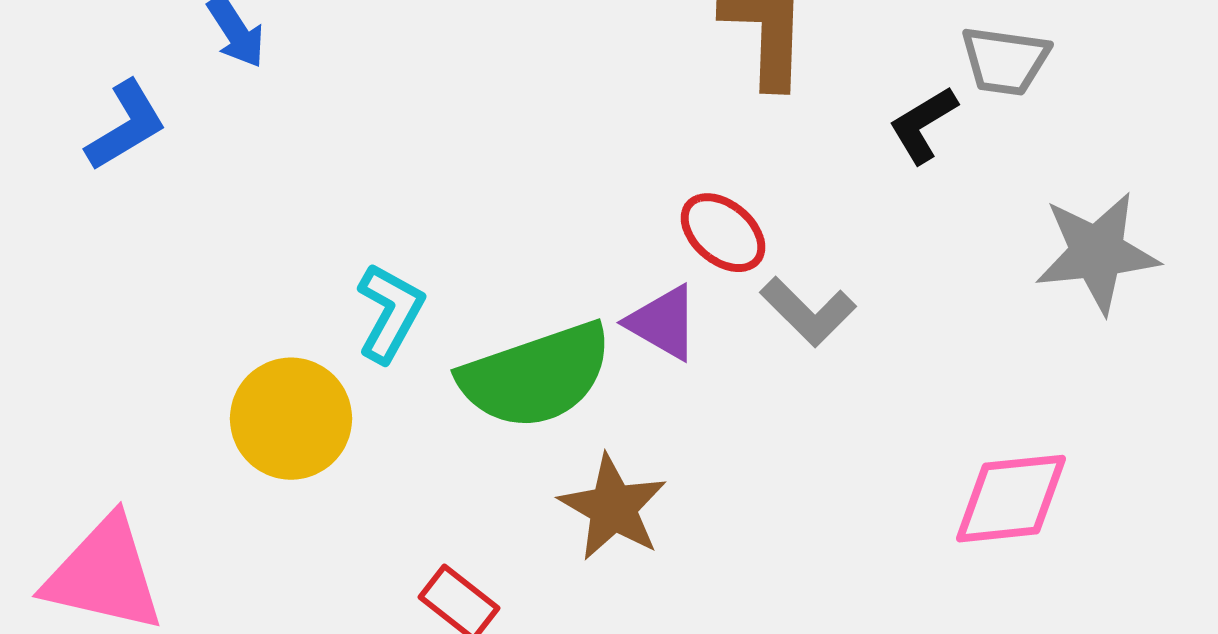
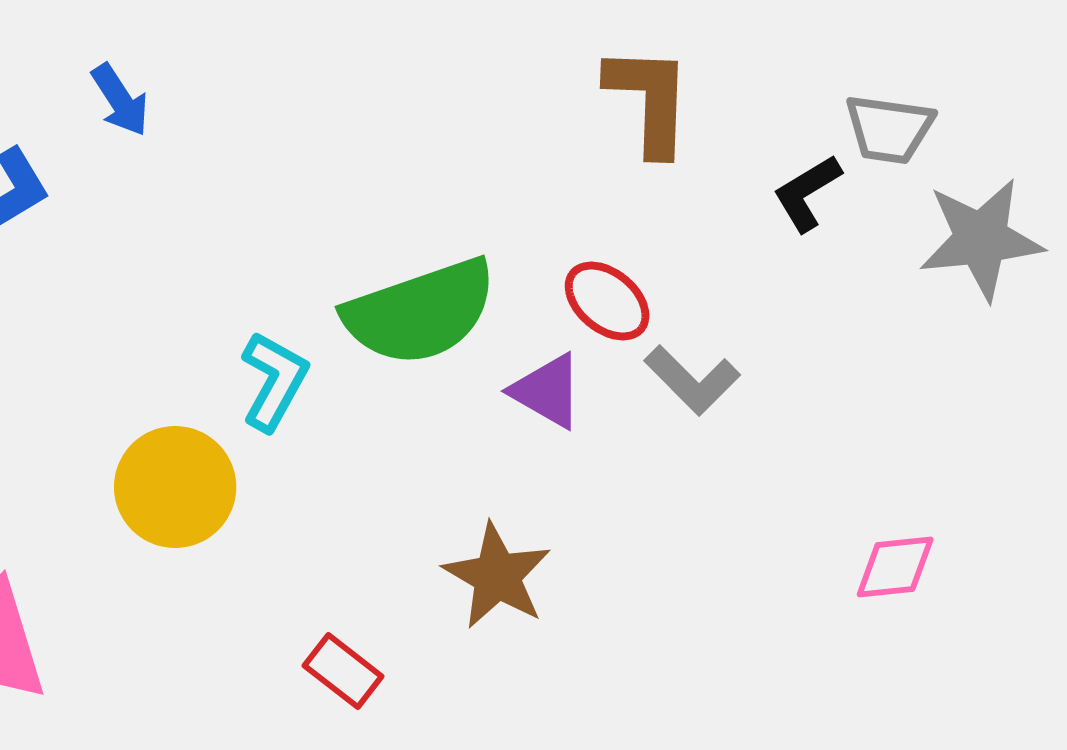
gray star: (1097, 253) -> (981, 239), moved
green semicircle: (536, 376) -> (420, 312), moved
pink diamond: (1011, 499) -> (895, 567), size x0.7

